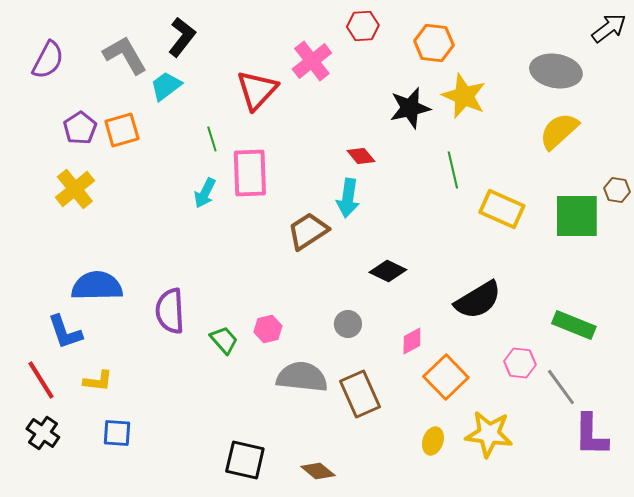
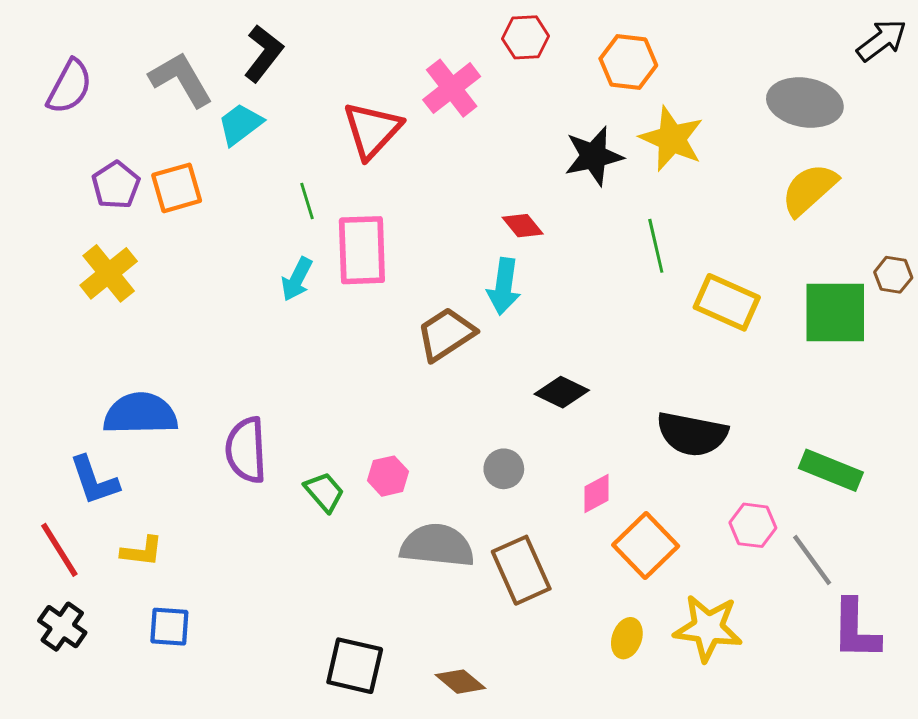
black semicircle: (478, 300) -> (692, 434), turned 42

